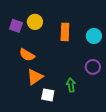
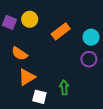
orange rectangle: (65, 32) -> (61, 31), turned 48
purple circle: (93, 67) -> (89, 59), moved

